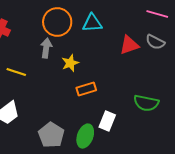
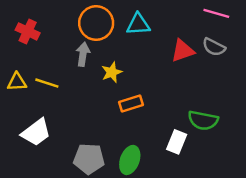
white rectangle: (107, 121) -> (177, 142), moved
gray pentagon: (51, 135) -> (89, 159), turned -30

